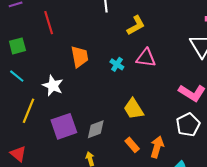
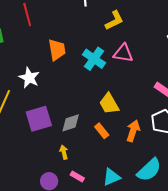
cyan cross: (117, 64) -> (94, 59), size x1.6
orange rectangle: (132, 145) -> (102, 131), moved
orange arrow: (157, 147) -> (133, 131), moved

